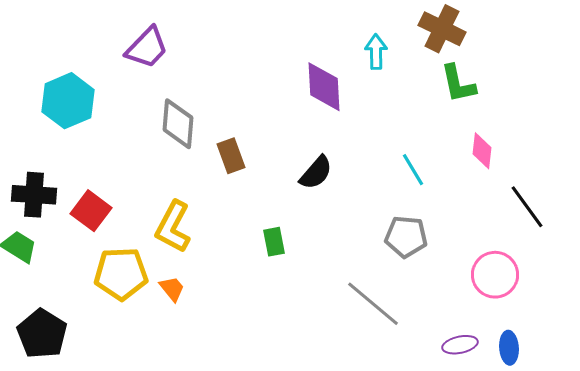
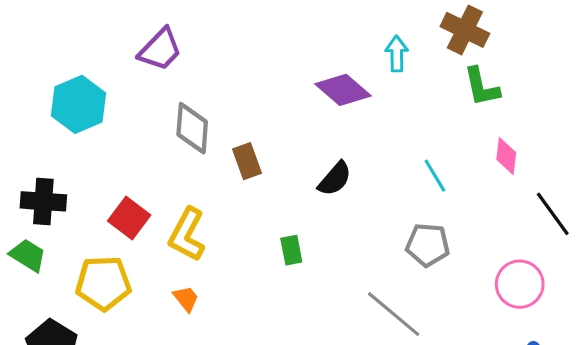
purple diamond: (324, 87) -> (343, 90), turned -46
red square: (91, 211) -> (129, 218), moved
yellow pentagon: (121, 274) -> (103, 283), moved

